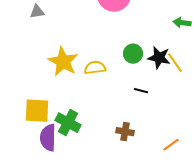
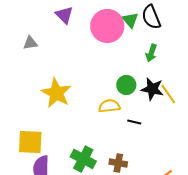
green arrow: (182, 23) -> (151, 53), moved, turned -78
yellow semicircle: (95, 68) -> (109, 106), moved
green cross: (68, 123) -> (83, 159), moved

